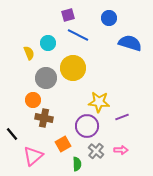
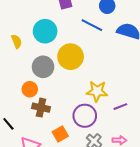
blue line: (78, 35) -> (92, 25), moved
cyan circle: (48, 43) -> (45, 31), size x1.5
yellow semicircle: (29, 53) -> (17, 41), moved

